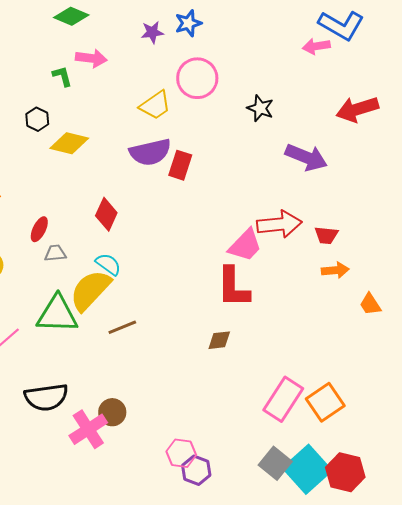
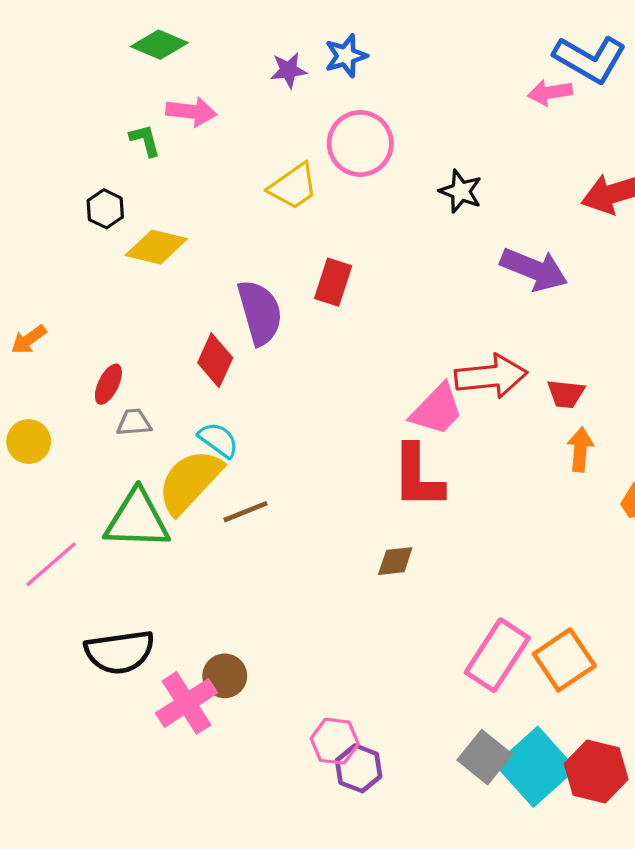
purple semicircle: (150, 152) -> (260, 312), moved, turned -93
orange arrow: (335, 270) -> (580, 450), turned -80
brown line: (122, 327) -> (245, 512), moved

